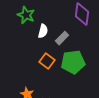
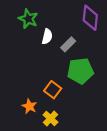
orange square: (47, 61) -> (53, 90), moved

